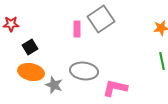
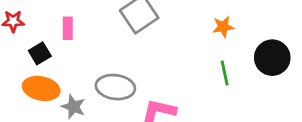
pink rectangle: (77, 29) -> (68, 28), moved

